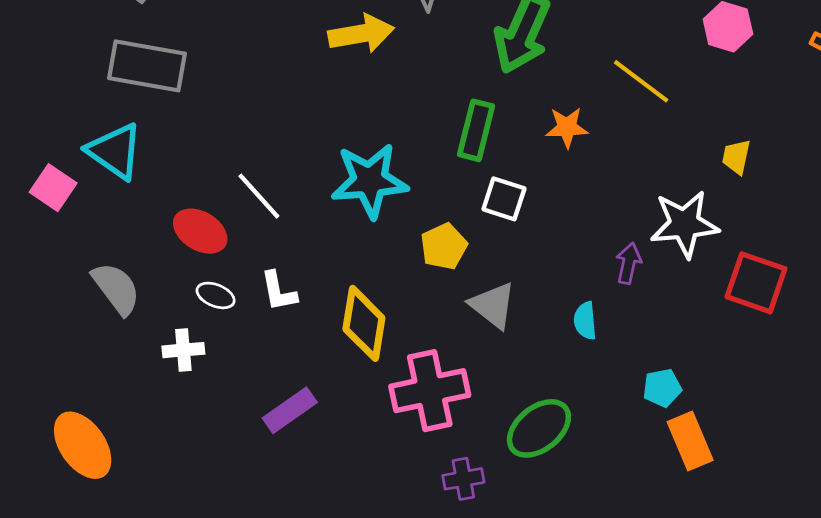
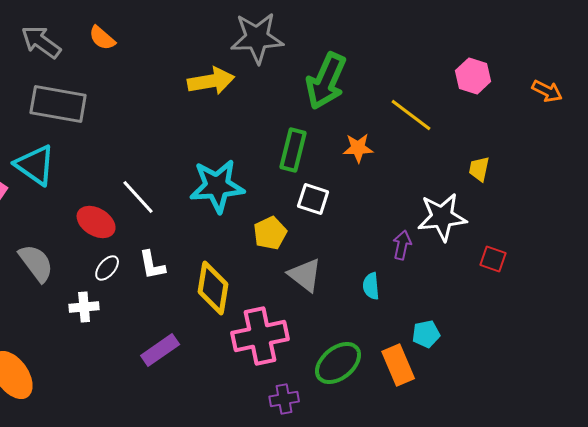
red square: (756, 283) -> (493, 259), size x0.6
white ellipse: (216, 295) -> (107, 268), turned -72
orange rectangle: (690, 441) -> (398, 365), moved

